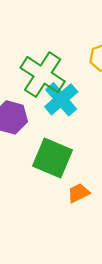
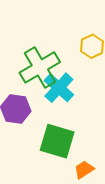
green cross: (43, 75) -> (40, 67), turned 33

